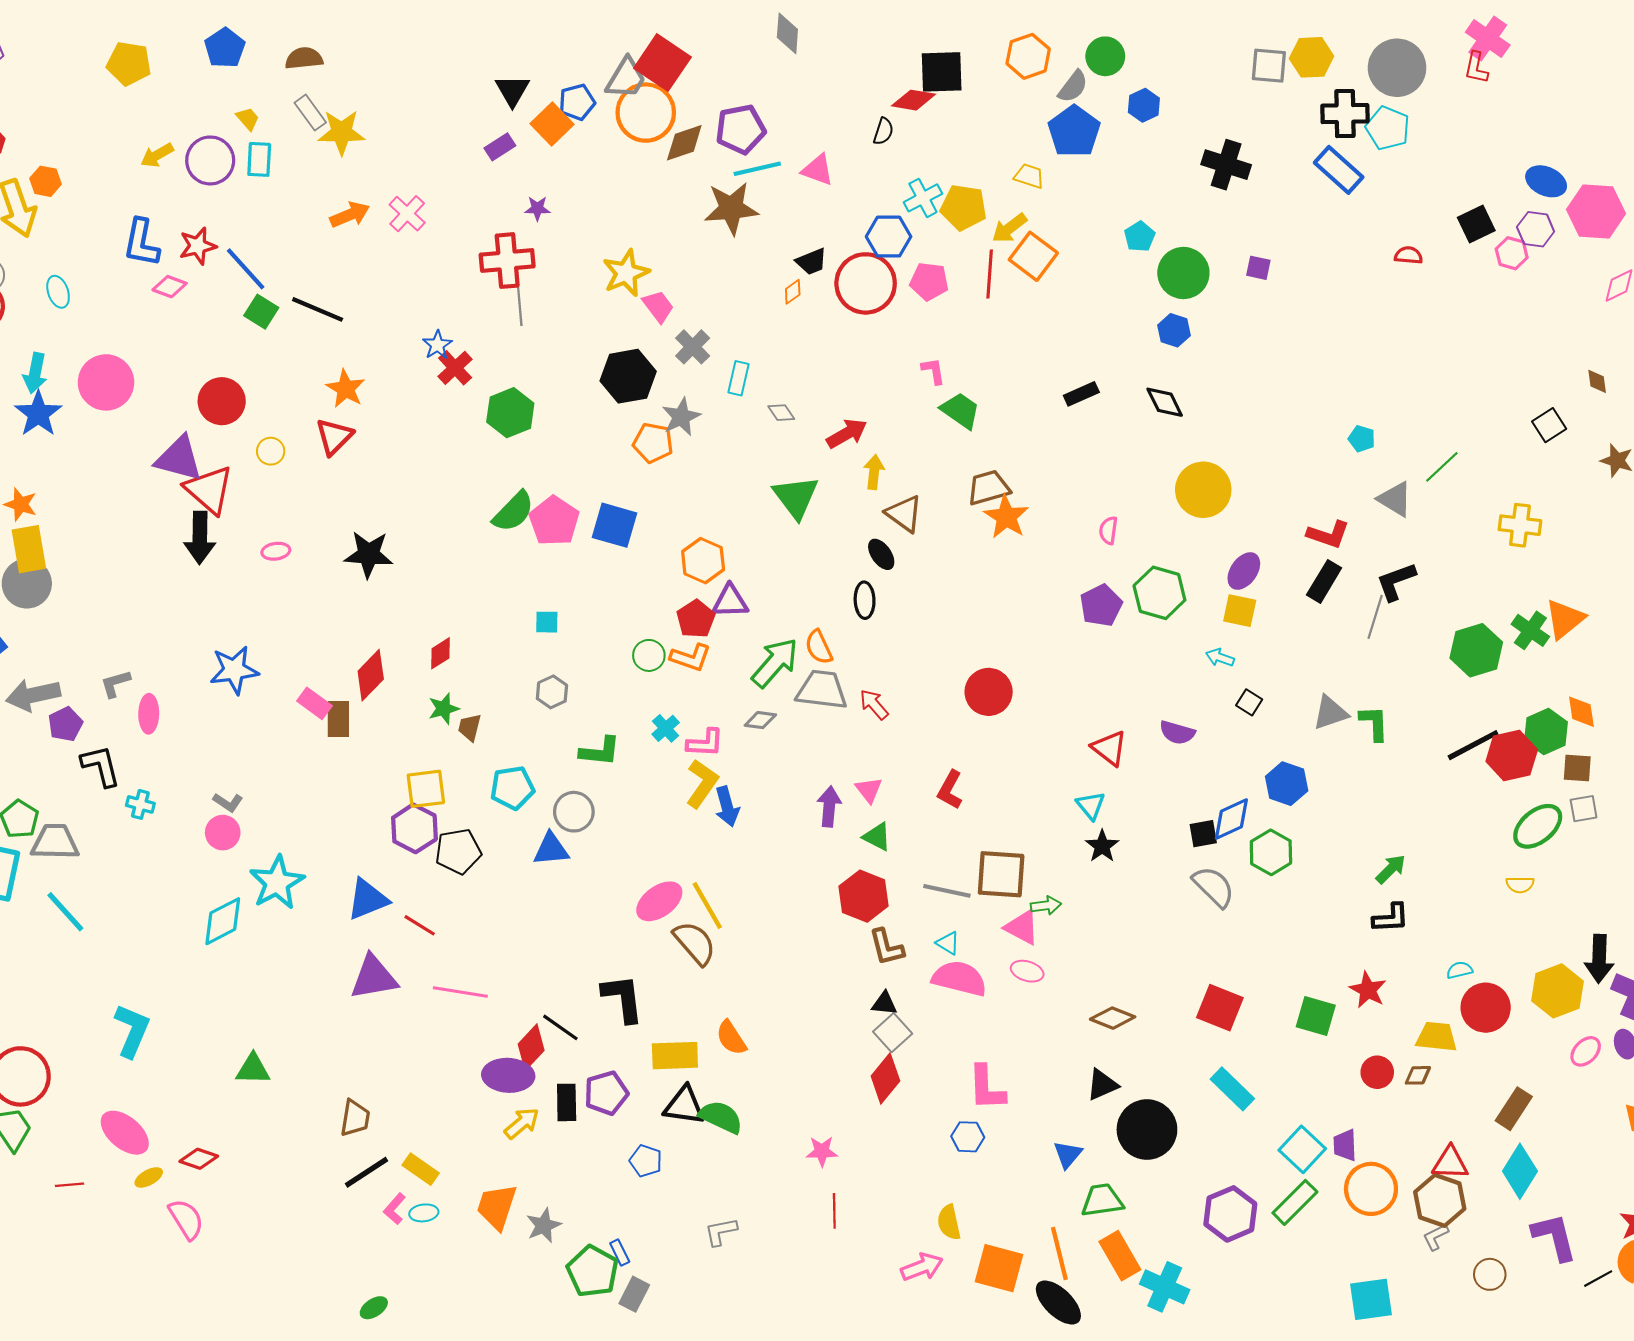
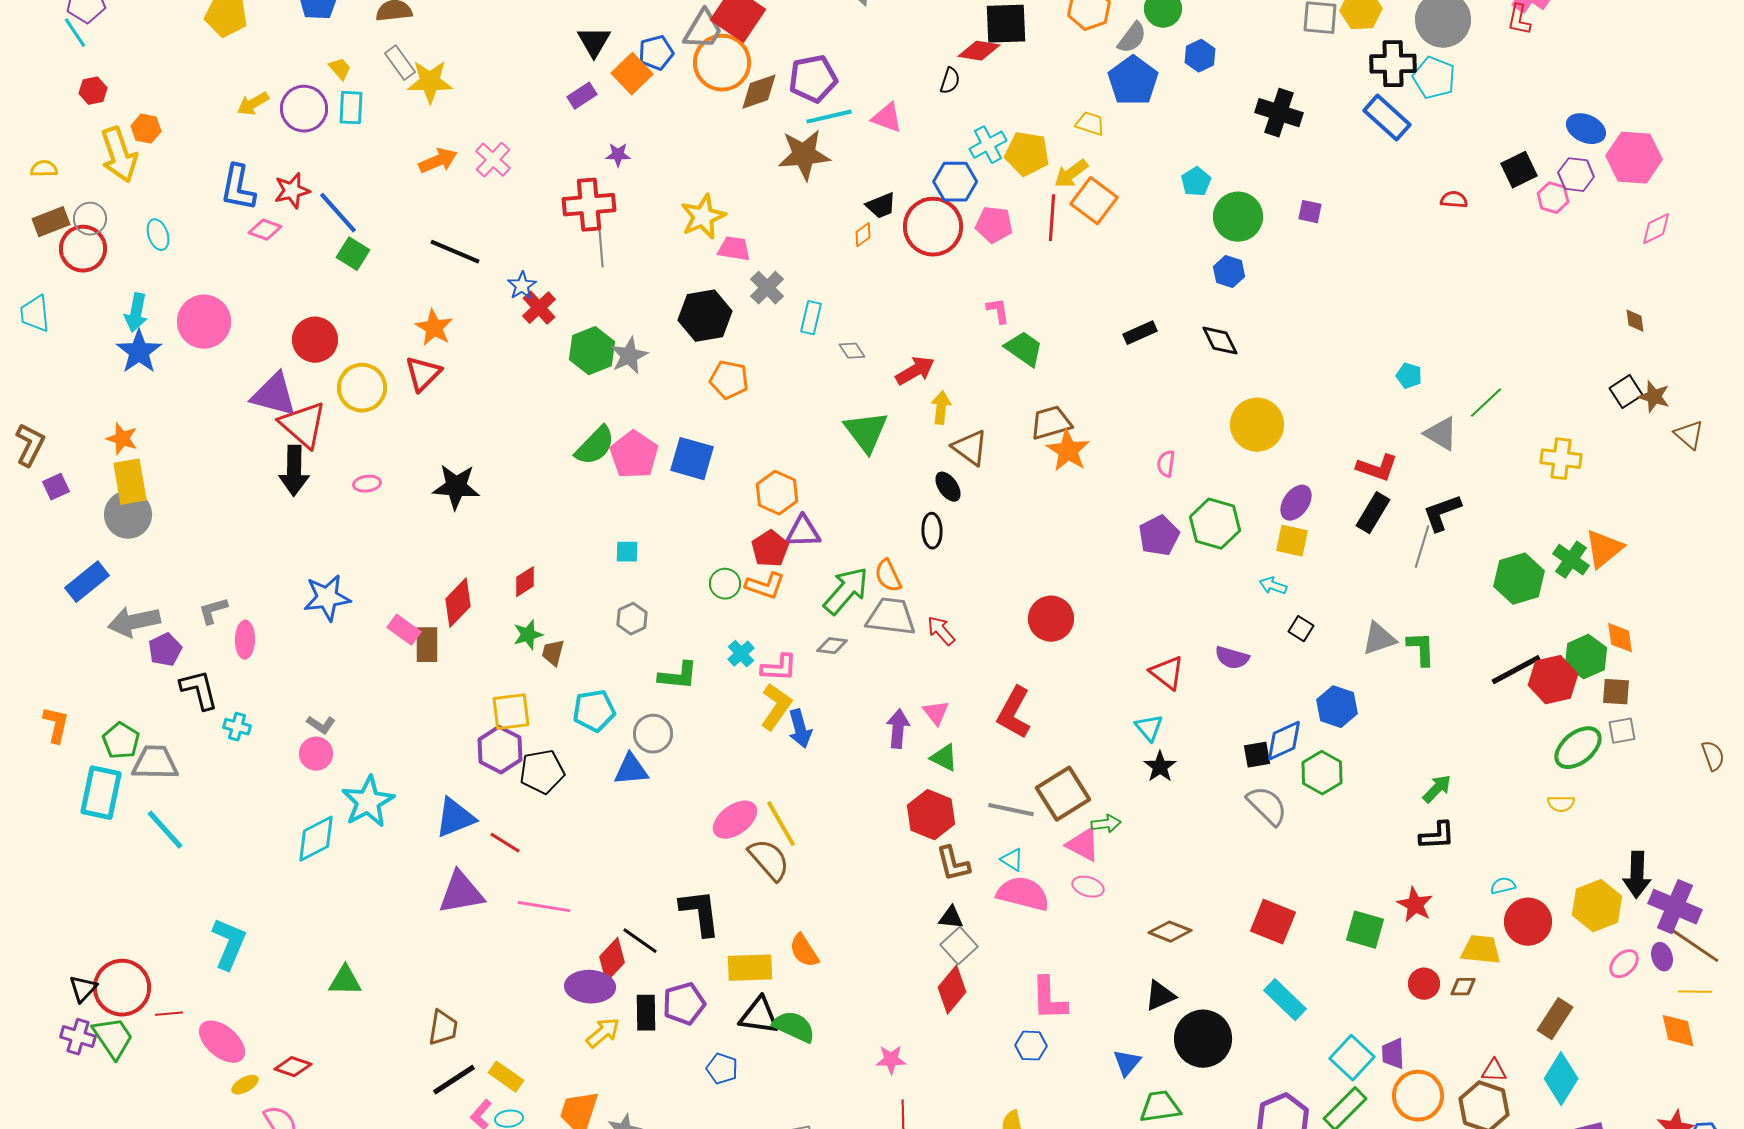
pink trapezoid: (658, 306) -> (734, 249), turned -44
black line: (318, 309) -> (455, 252), moved
gray star: (681, 417) -> (629, 356), moved
black square: (1549, 425) -> (1626, 392), moved
yellow circle: (271, 451) -> (362, 388), size x1.8
red L-shape: (950, 790) -> (1014, 713), size x1.4
brown square: (1001, 874) -> (1063, 794), turned -36
red triangle: (1450, 1163) -> (1494, 1071), size x0.7
red line: (70, 1185) -> (169, 1014), moved

